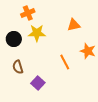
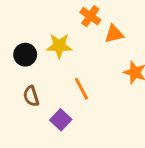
orange cross: (28, 13) -> (90, 16), moved, turned -32
orange line: (65, 62) -> (81, 89), moved

